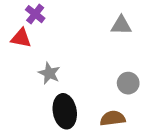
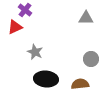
red triangle: (21, 38) -> (15, 27), turned -35
black ellipse: (65, 111) -> (46, 79), turned -75

